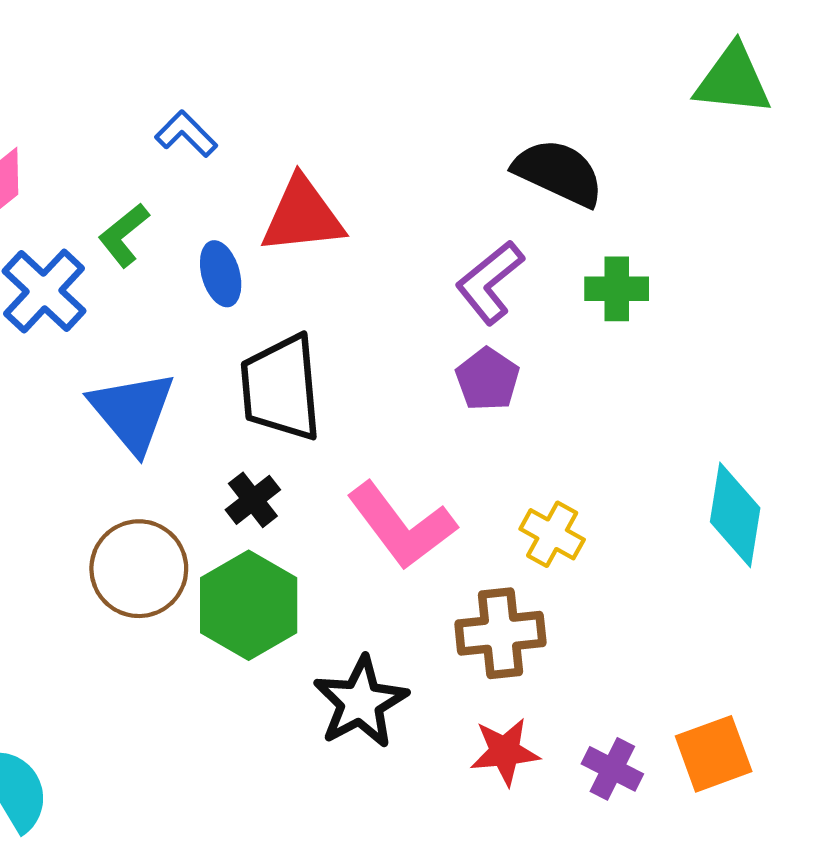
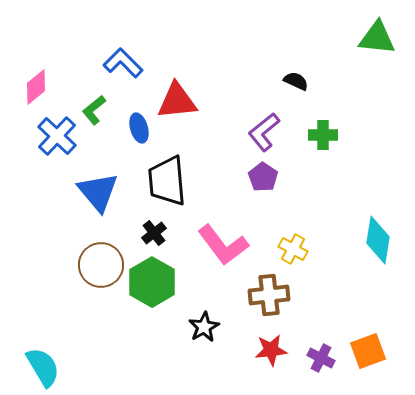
blue L-shape: (186, 134) -> (123, 63), size x1.4
black semicircle: (559, 173) -> (296, 81), size x0.6
black star: (361, 702) -> (204, 327), size x0.7

